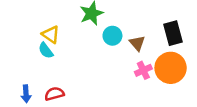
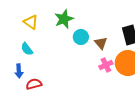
yellow triangle: (51, 34) -> (31, 22), moved
blue arrow: (26, 94) -> (19, 71), moved

